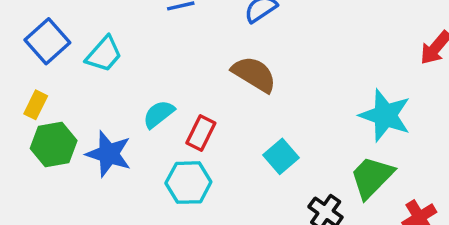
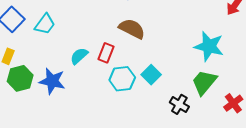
red rectangle: (201, 133) -> (106, 53), moved
cyan hexagon: (188, 183) -> (122, 79), moved

